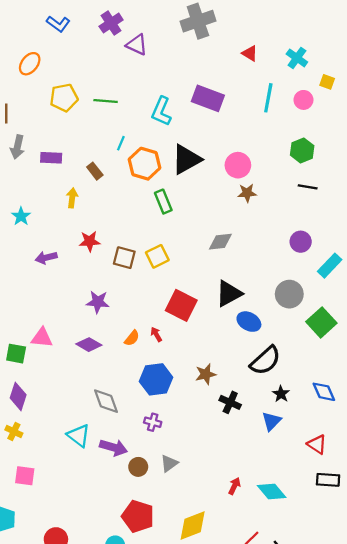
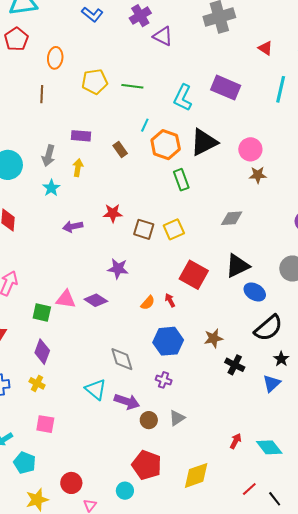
orange ellipse: (30, 64) -> (55, 58), moved, turned -35
gray arrow: (17, 147) -> (49, 156), moved
yellow arrow: (72, 198) -> (78, 168), moved
purple diamond: (89, 345) -> (96, 300), moved

